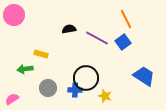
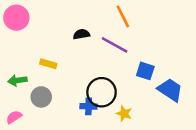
orange line: (126, 19) -> (123, 16), moved
blue square: (123, 42) -> (145, 71), moved, turned -35
green arrow: (25, 69) -> (18, 80), moved
gray circle: (48, 88) -> (41, 97), moved

